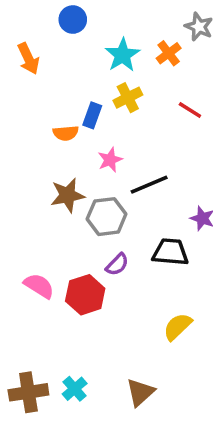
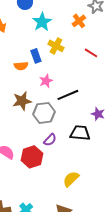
cyan star: (122, 55) -> (42, 22), moved
yellow cross: (128, 98) -> (56, 46), turned -35
blue rectangle: (92, 115) -> (36, 56), turned -40
yellow semicircle: (178, 327) -> (71, 179), moved

